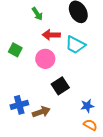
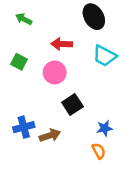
green arrow: (37, 14) -> (24, 19), moved, turned 152
cyan trapezoid: (75, 45) -> (105, 56), moved
orange semicircle: (90, 125) -> (99, 151), moved, turned 32

